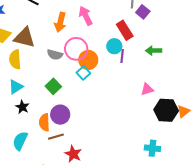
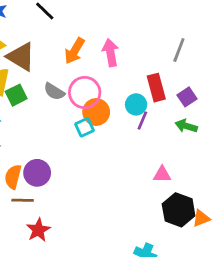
purple square: (143, 12) -> (187, 97), moved
green square: (53, 86) -> (16, 95), moved

